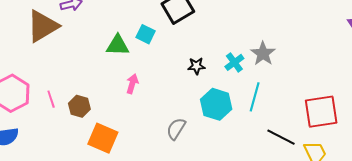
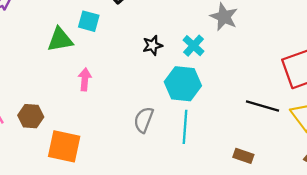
cyan cross: (234, 62) -> (194, 46), moved
cyan line: (255, 97) -> (185, 127), moved

